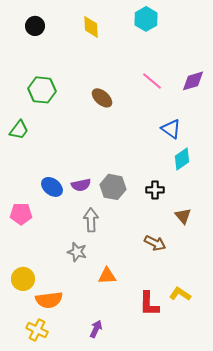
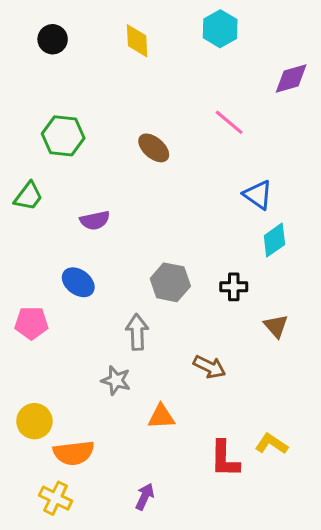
purple diamond: (193, 81) -> (291, 79), moved
purple semicircle: (81, 185) -> (95, 220), moved
brown arrow: (155, 243) -> (210, 367), moved

